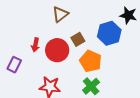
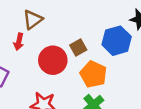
brown triangle: (60, 14) -> (33, 20), moved
red arrow: (35, 45) -> (19, 42), moved

